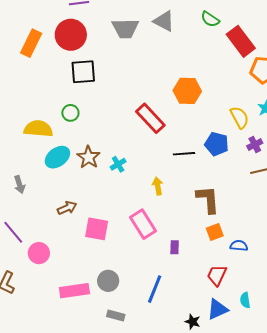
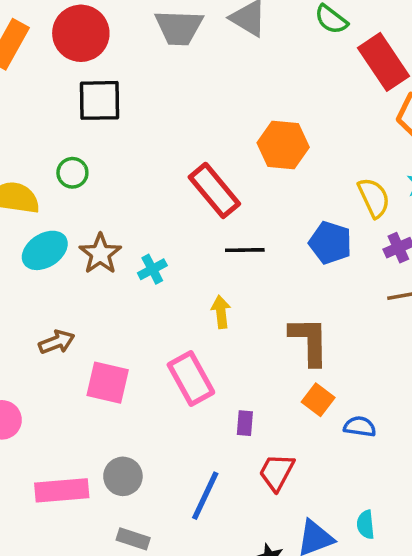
black line: (184, 154) -> (245, 250), moved
orange square: (215, 232) -> (318, 400), turned -36
red trapezoid: (217, 275) -> (277, 472), moved

